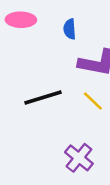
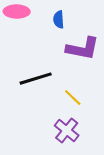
yellow line: (93, 101) -> (73, 98), moved

